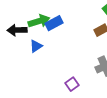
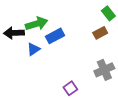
blue rectangle: (54, 23) -> (55, 36), moved

